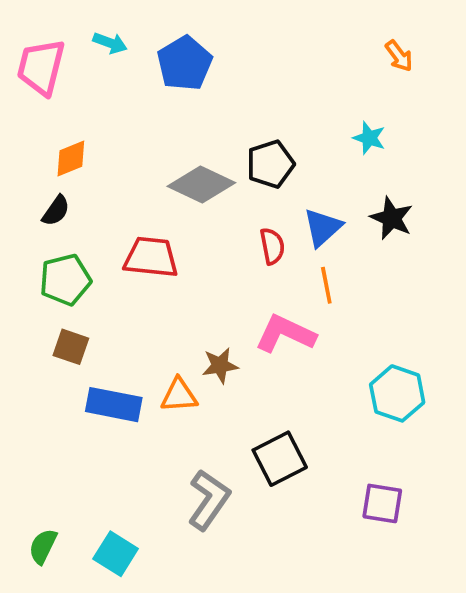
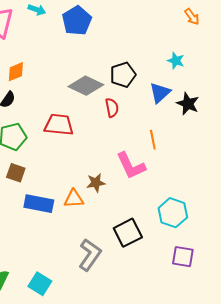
blue triangle: (323, 227) -> (160, 93), moved
red semicircle: (272, 246) -> (112, 108), moved
pink L-shape: (285, 334) -> (131, 166), turned -140
cyan hexagon: (397, 393) -> (173, 213), moved

